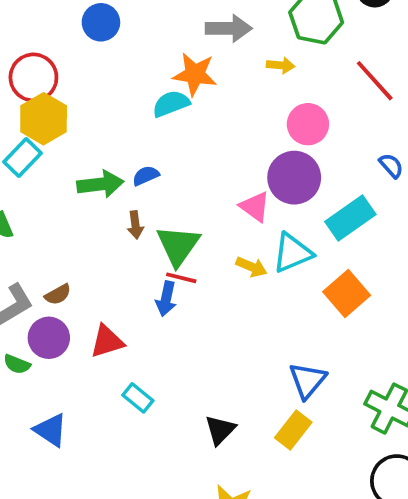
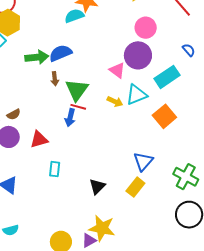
blue semicircle: (146, 176) -> (60, 53), size x1.6
cyan rectangle: (138, 398) -> (55, 169), turned 56

